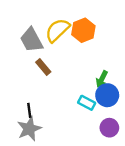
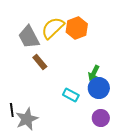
cyan rectangle: (87, 103) -> (71, 95), moved
black line: (29, 110) -> (12, 110), moved

